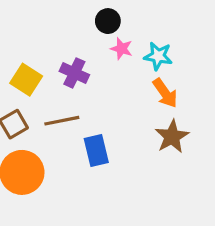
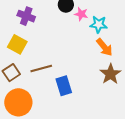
pink star: (122, 49) -> (81, 14), moved
purple cross: (74, 73) -> (26, 16), moved

